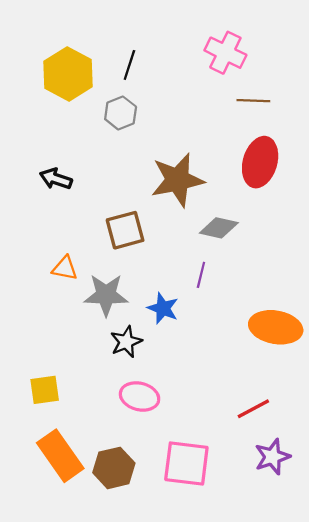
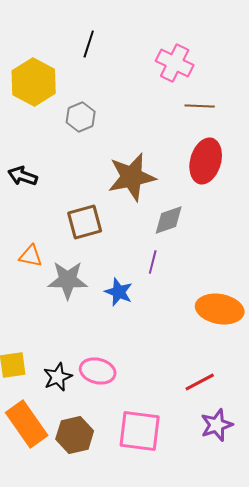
black line: (129, 65) -> (89, 44), moved
gray diamond: (219, 228) -> (169, 220), turned -32
black star: (126, 342) -> (58, 377), moved

